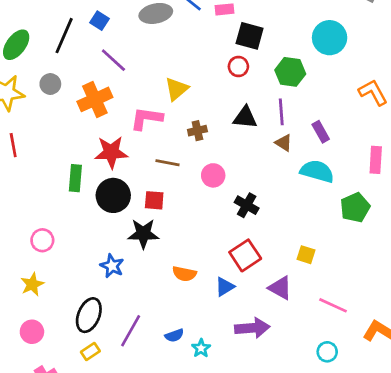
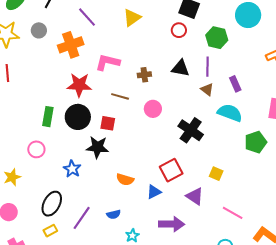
yellow triangle: (177, 89) -> (132, 18), moved
green rectangle: (75, 178) -> (48, 117), moved
black cross: (247, 205) -> (191, 130), moved, size x1.4
pink circle: (42, 240) -> (36, 149), moved
blue semicircle: (174, 335) -> (114, 214), moved

